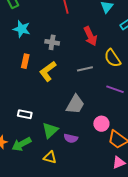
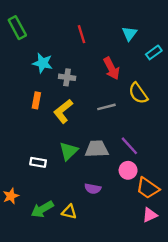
cyan star: (22, 29) -> (43, 63), moved
purple line: (115, 89) -> (129, 146), moved, turned 30
gray trapezoid: (75, 104) -> (97, 149), turned -120
green triangle: (50, 130) -> (69, 151), moved
green arrow: (21, 144) -> (42, 209), moved

